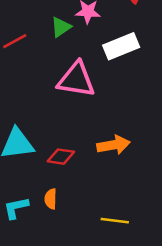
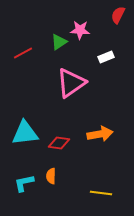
white rectangle: (121, 46) -> (106, 57), size x0.6
pink triangle: (76, 80) -> (71, 83), turned -44

